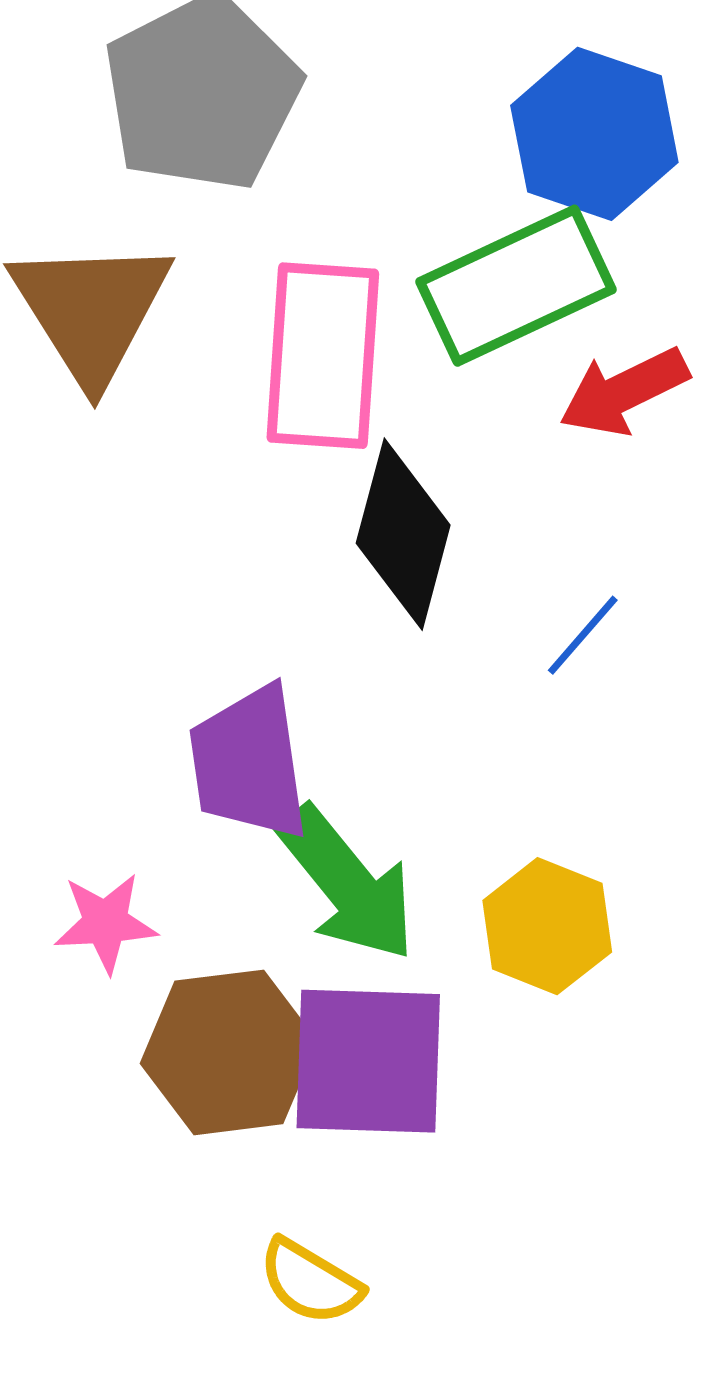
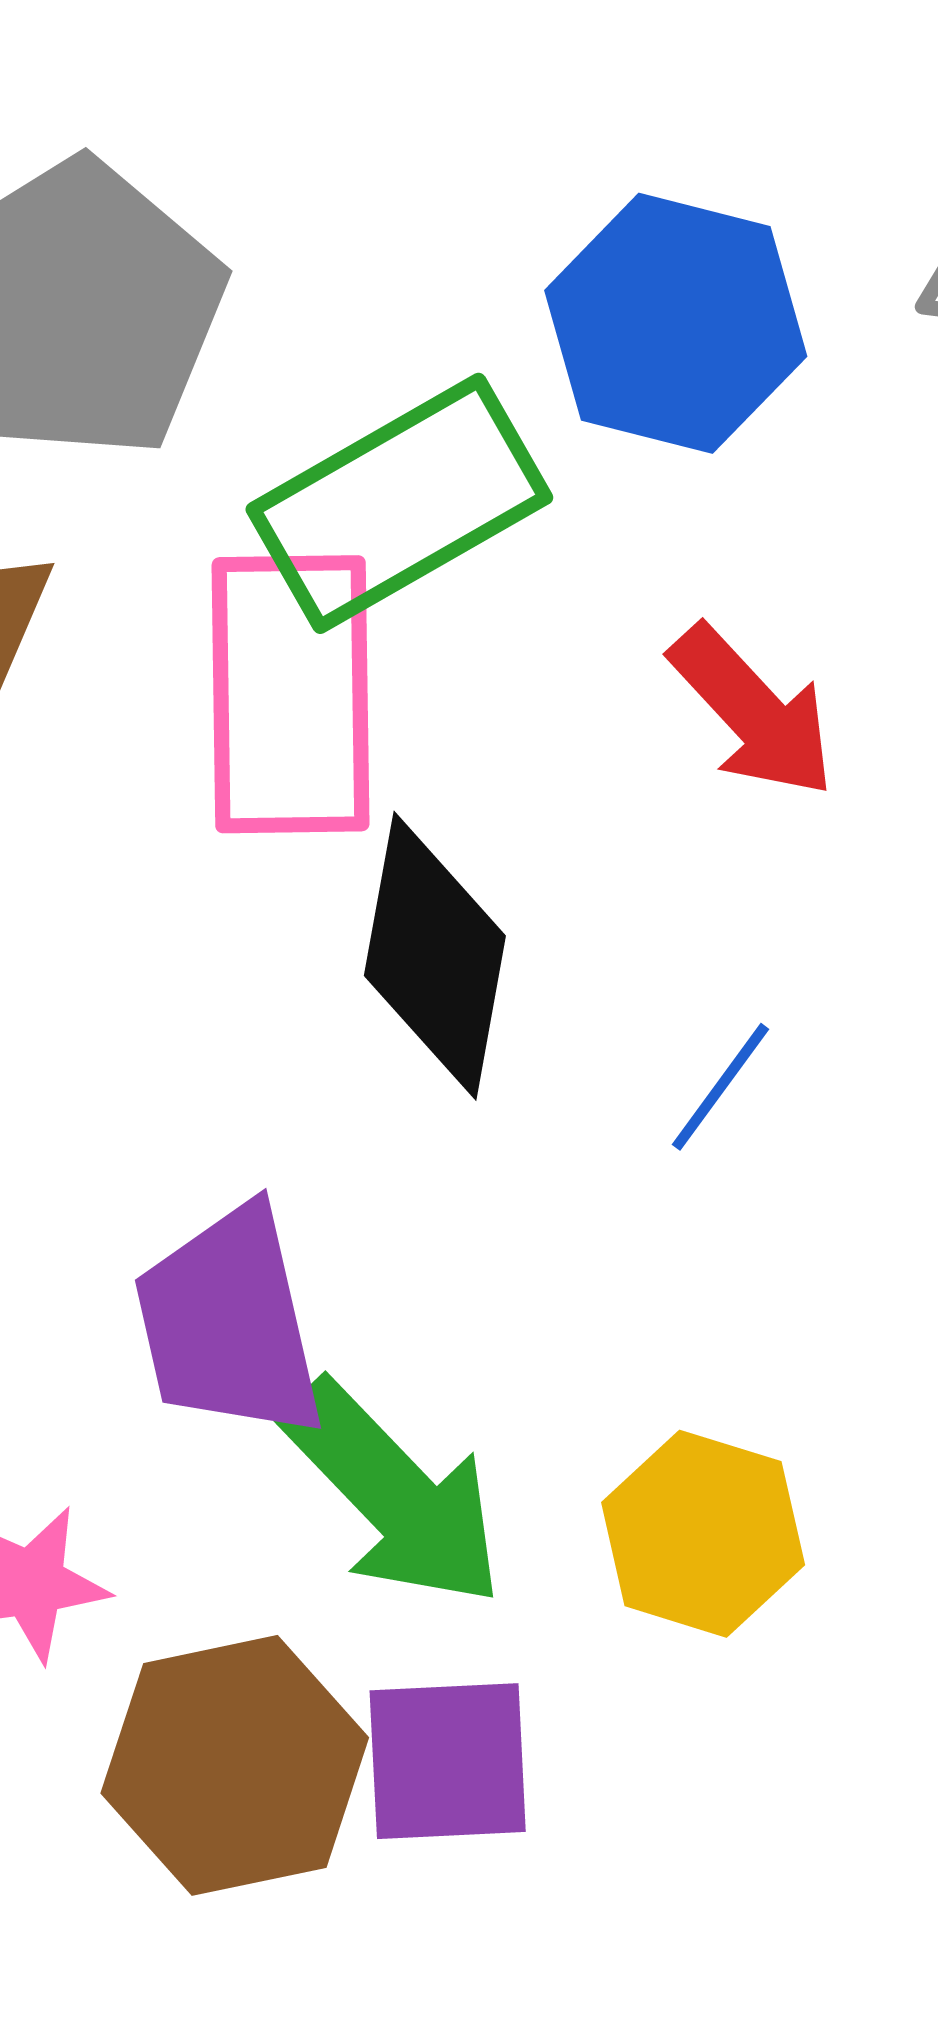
green rectangle: (516, 286) -> (399, 503), moved
red arrow: (624, 392) -> (753, 711), turned -102
purple square: (368, 1061) -> (448, 1761), size x0.7

